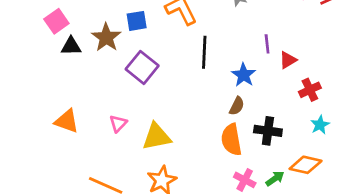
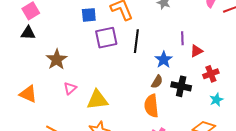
brown star: (106, 37) -> (57, 59), moved
black triangle: (71, 46) -> (28, 33), moved
purple square: (142, 67) -> (106, 38), moved, turned 35
orange triangle: (67, 121) -> (28, 94), moved
black cross: (268, 131) -> (181, 86), moved

